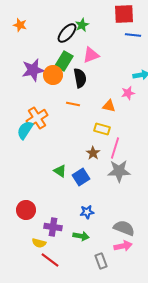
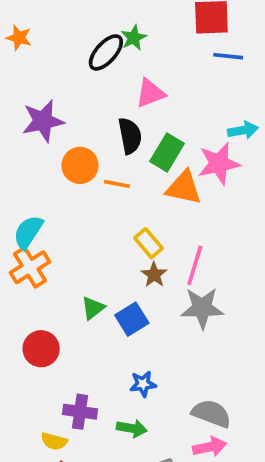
green rectangle: (64, 61) -> (167, 152), moved
orange circle: (53, 75) -> (80, 165), moved
pink star: (128, 93) -> (219, 164), size x1.6
orange triangle: (109, 106) -> (184, 188), size x1.5
orange cross: (37, 118) -> (30, 267), moved
yellow rectangle: (102, 129) -> (148, 243), moved, turned 35
green triangle: (60, 171) -> (93, 308), turned 48
red circle: (26, 210) -> (41, 349), moved

